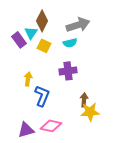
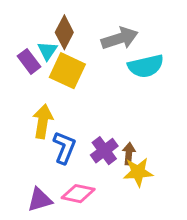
cyan semicircle: (70, 43) -> (146, 66), moved, size x1.6
yellow square: (44, 46) -> (67, 71), size x1.6
purple cross: (68, 71) -> (104, 151), moved, turned -30
yellow arrow: (28, 79) -> (43, 121), size x1.5

